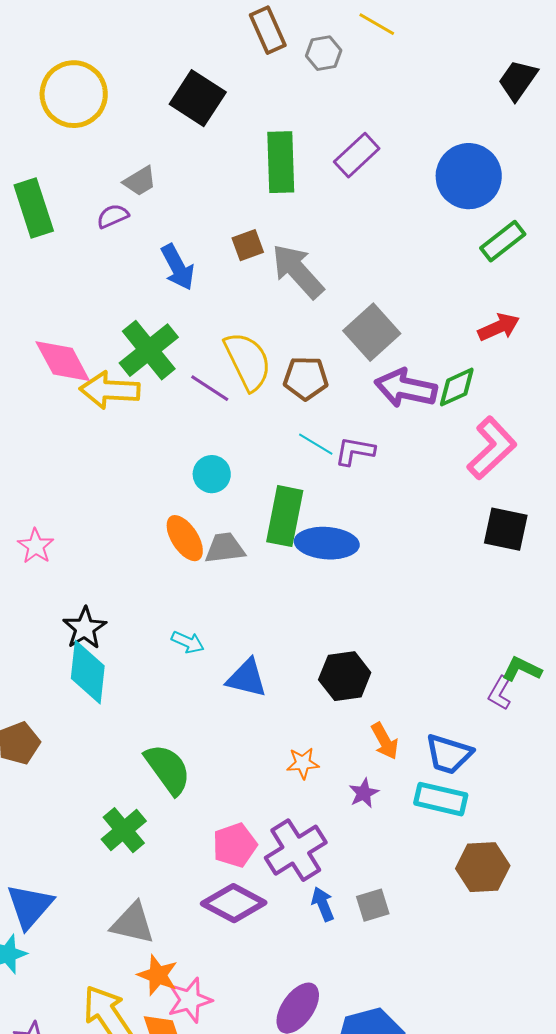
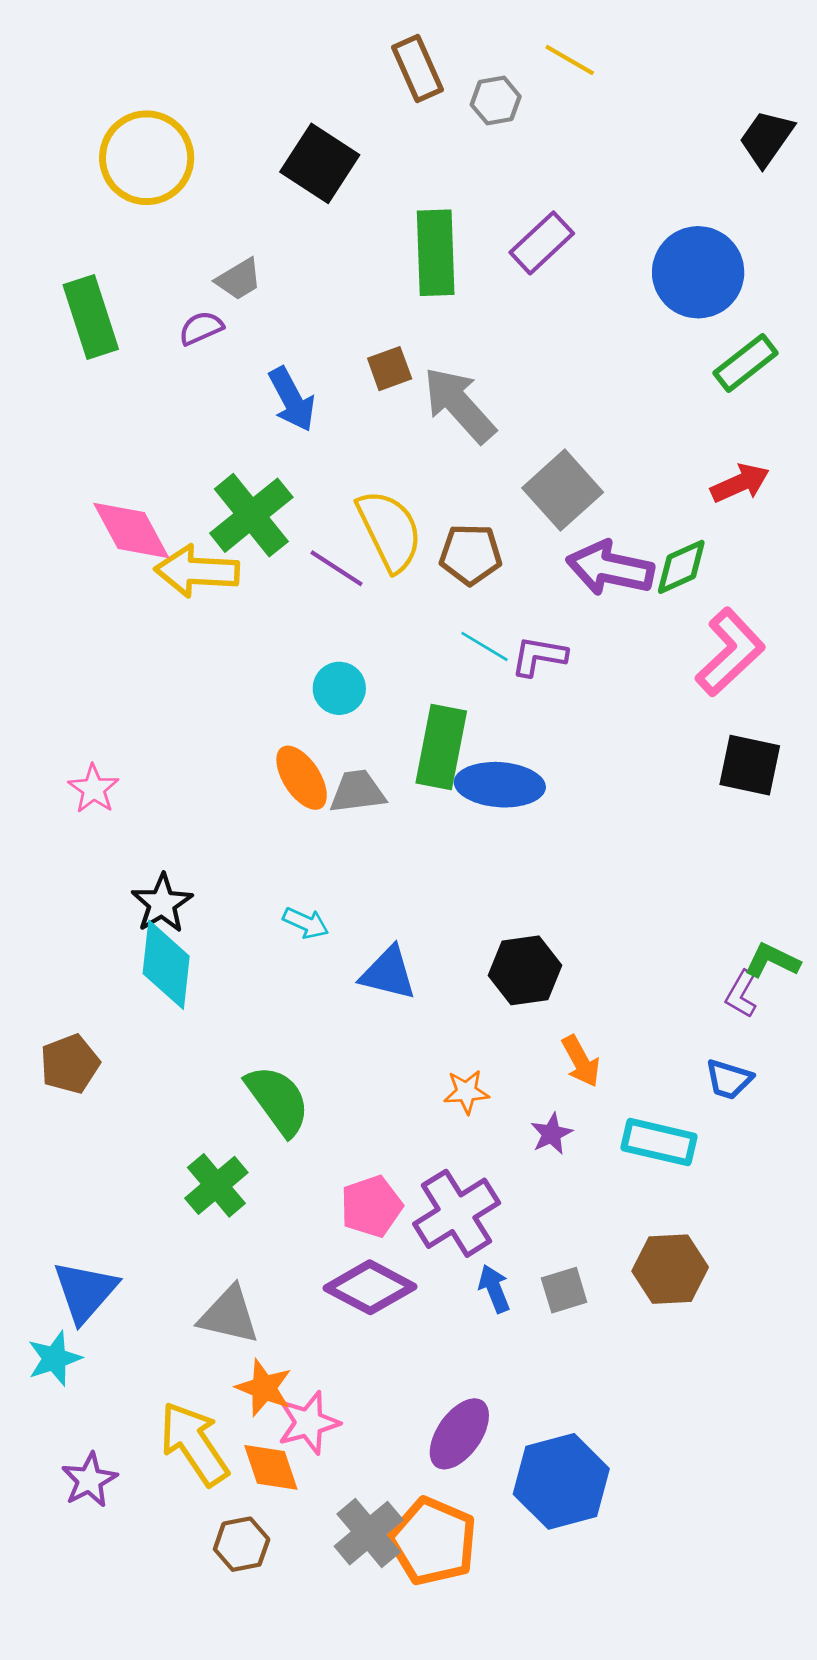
blue trapezoid: (449, 754) -> (729, 1079), moved, size x0.7
brown hexagon: (483, 867) -> (670, 1269), moved

